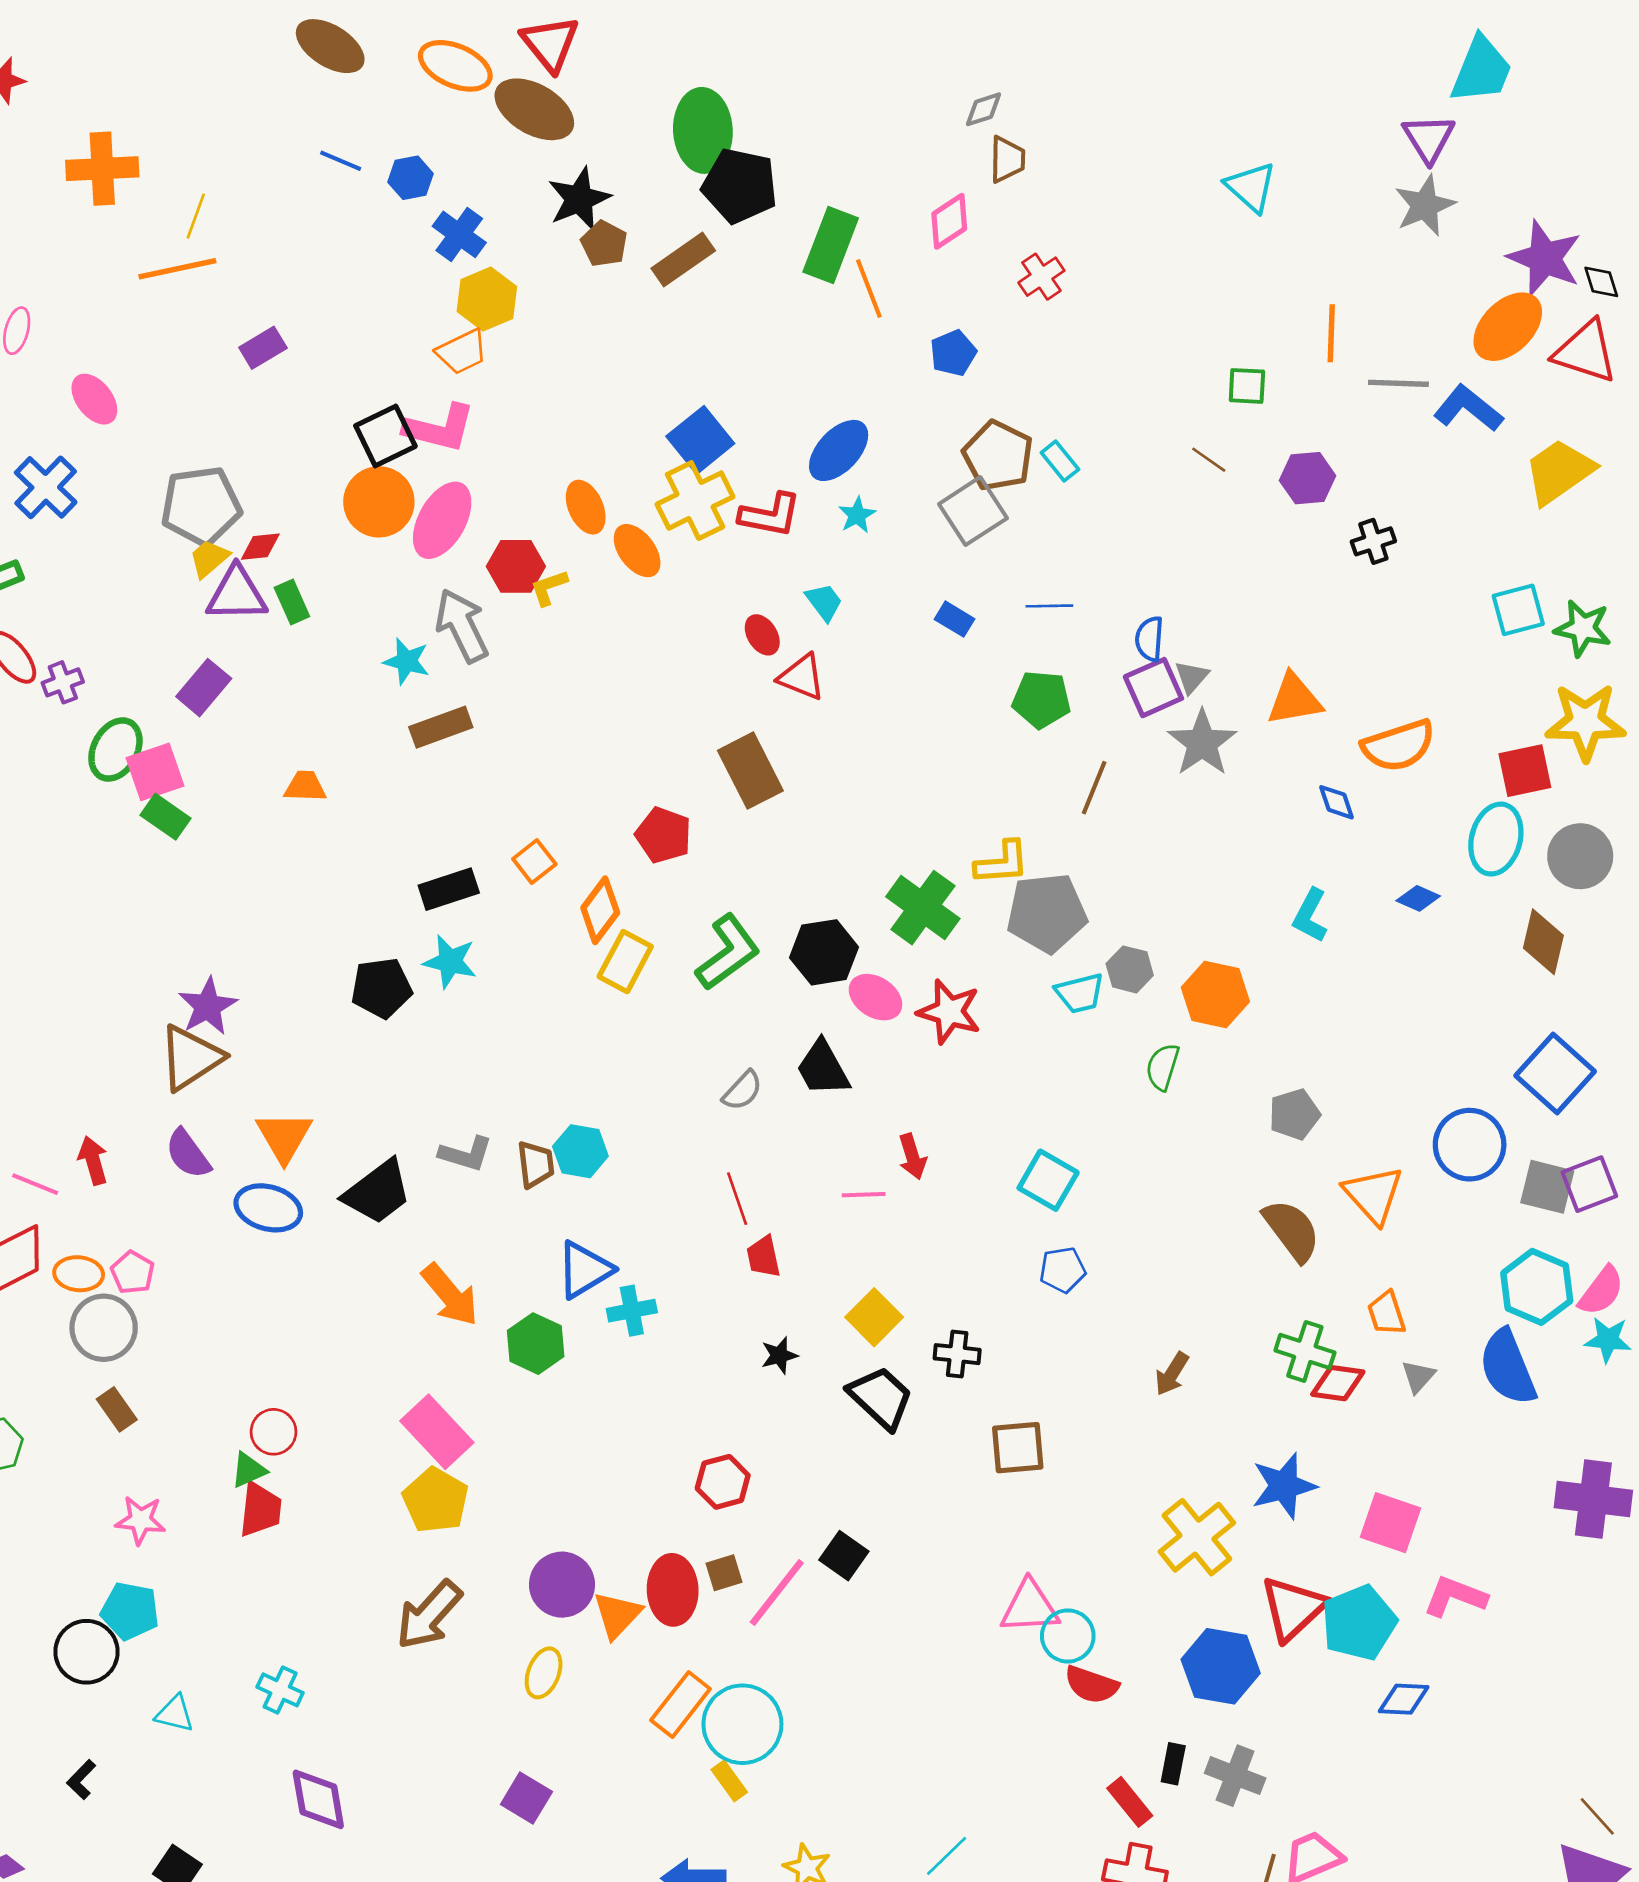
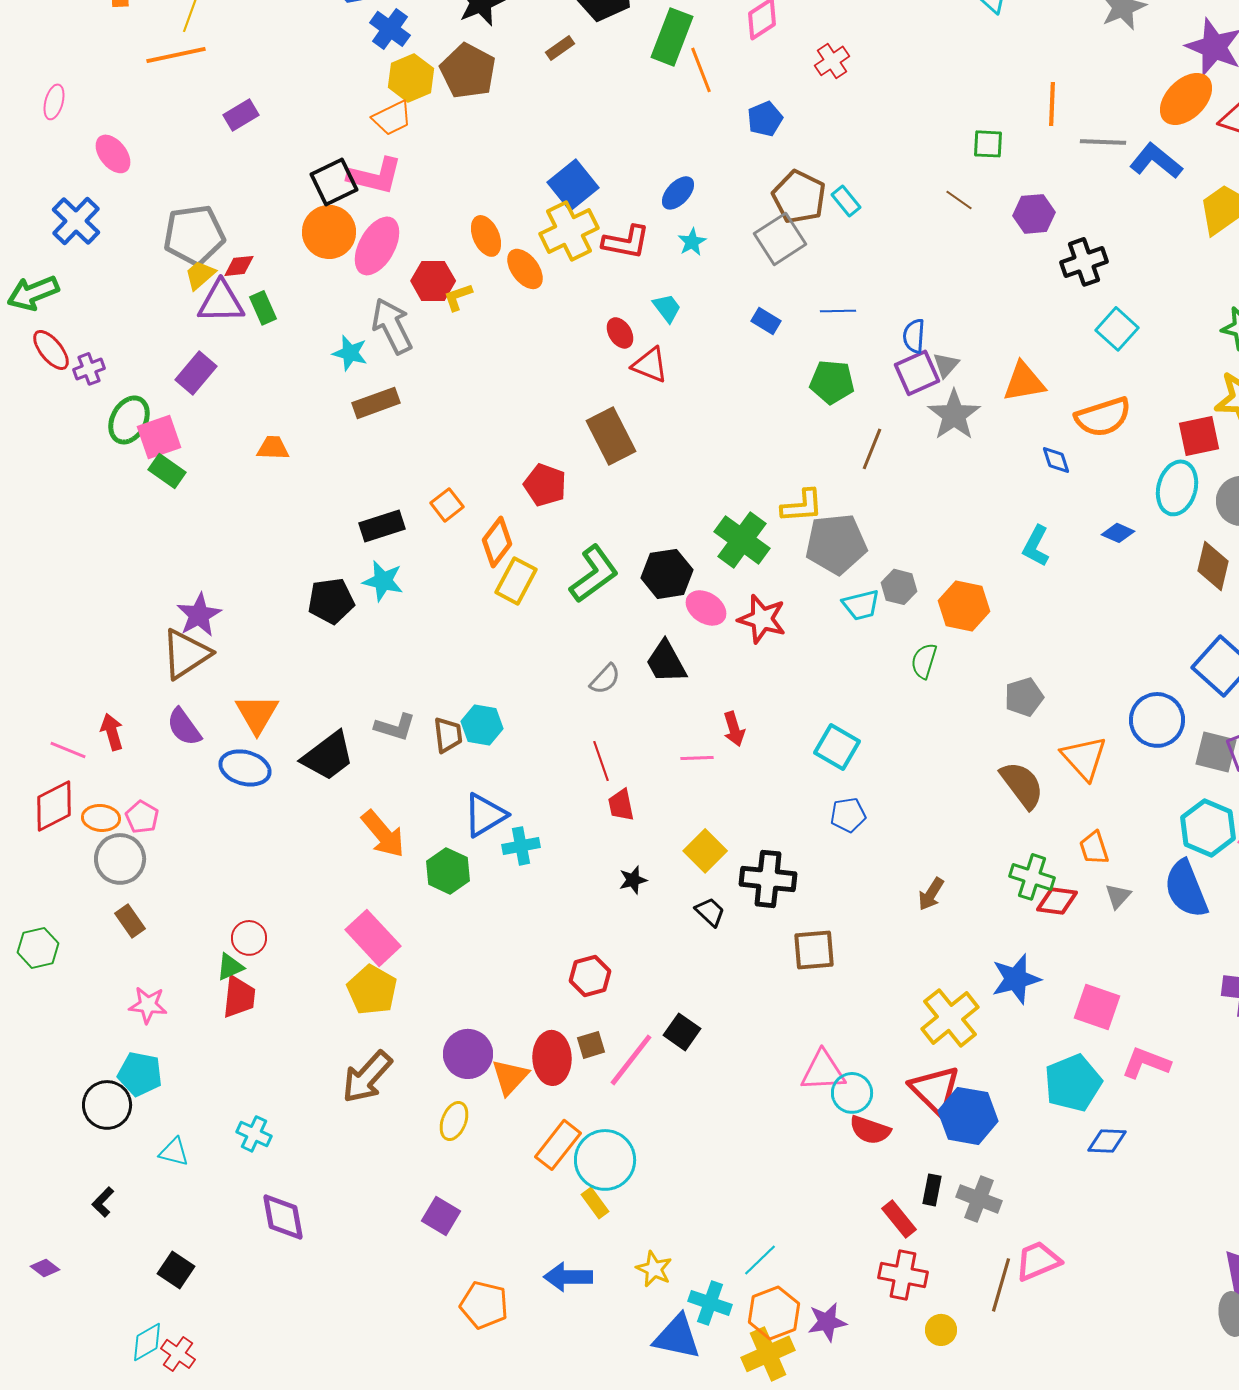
brown pentagon: (604, 244) -> (468, 71), moved, size x1.6
brown rectangle: (683, 259) -> (560, 48), size x0.6
blue ellipse: (839, 450) -> (678, 193), size x0.7
black cross: (1373, 541) -> (1084, 262), size x1.4
cyan square: (1518, 610) -> (1117, 329), moved, turned -33
black cross: (957, 1354) -> (768, 879), size x1.6
black trapezoid: (881, 1398) -> (710, 912), size x0.6
red triangle: (1293, 1608) -> (935, 1090), moved, turned -32

